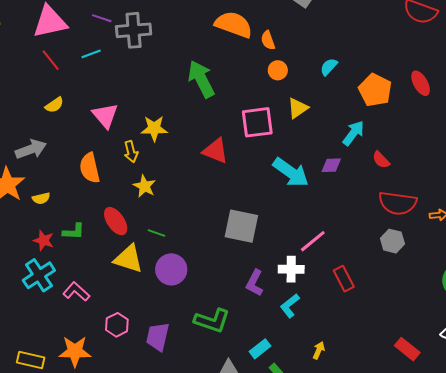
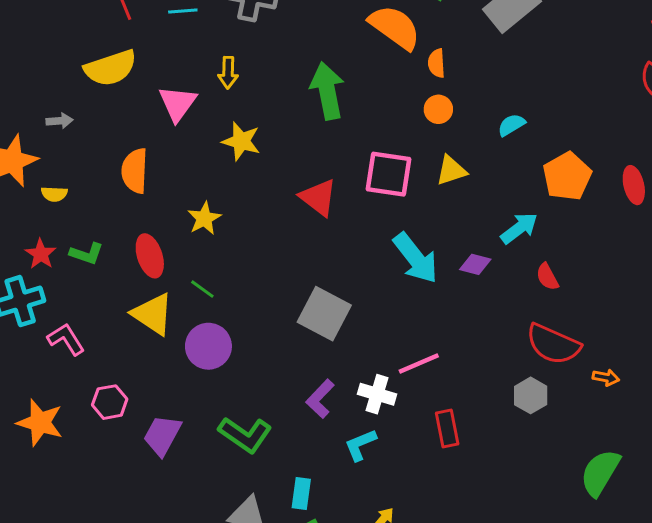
yellow semicircle: (54, 105) -> (110, 68), size x1.8
gray arrow: (31, 149) -> (60, 121), size x0.6
yellow arrow: (131, 152) -> (228, 73), moved
cyan rectangle: (260, 349) -> (301, 493), turned -60

